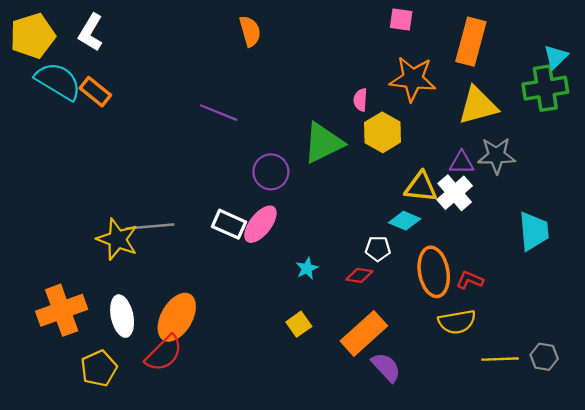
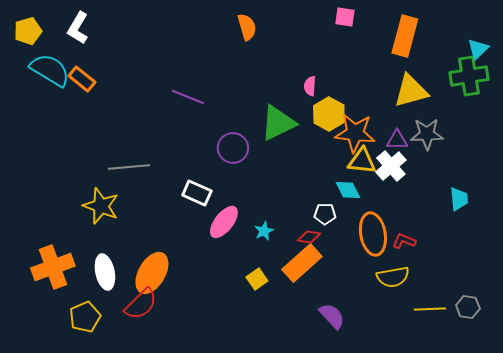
orange semicircle: (250, 31) -> (247, 27), moved
yellow pentagon: (33, 36) -> (28, 31), size x0.7
orange star: (413, 79) -> (355, 133), moved
cyan diamond: (405, 221) -> (348, 190), turned 40
pink ellipse: (260, 224) -> (224, 222), moved
gray line: (150, 227) -> (129, 167), moved
cyan trapezoid: (534, 231) -> (459, 199), size x0.7
orange rectangle: (364, 333) -> (302, 263), moved

